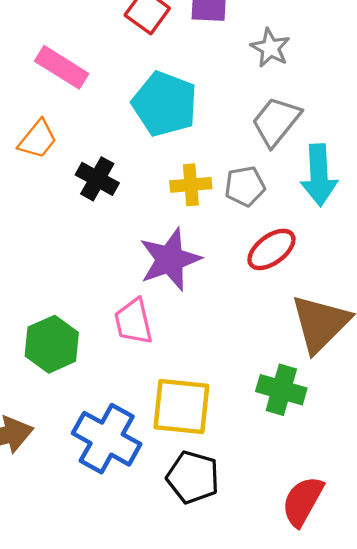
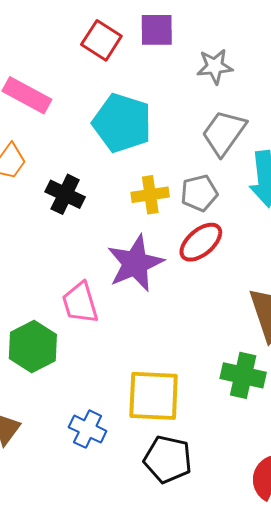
gray star: (270, 48) -> (215, 66), turned -30
red ellipse: (271, 249) -> (201, 242), moved
pink trapezoid: (133, 321) -> (80, 303), moved
blue cross: (107, 439) -> (88, 429), size x0.6

